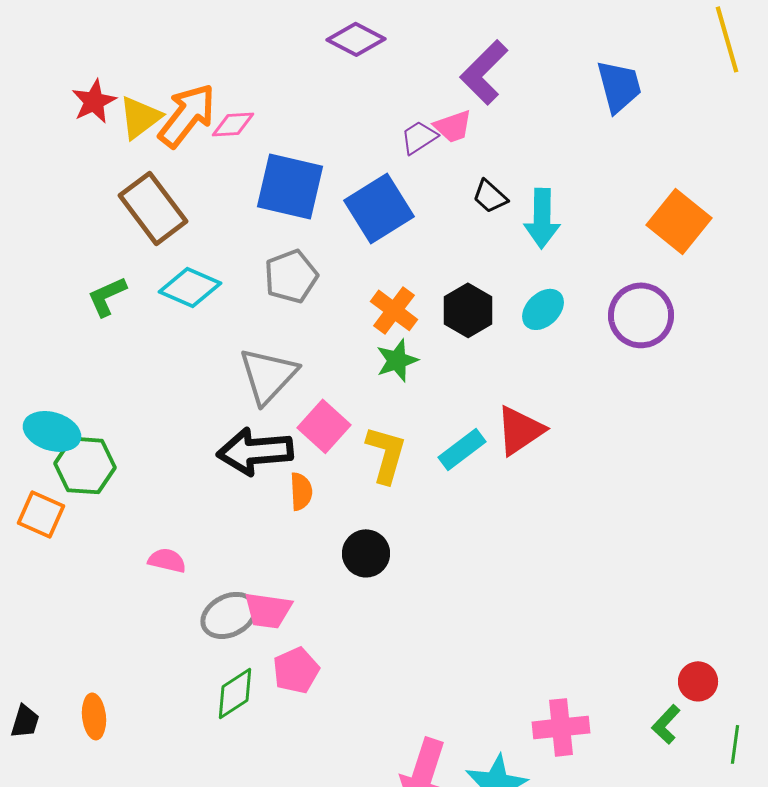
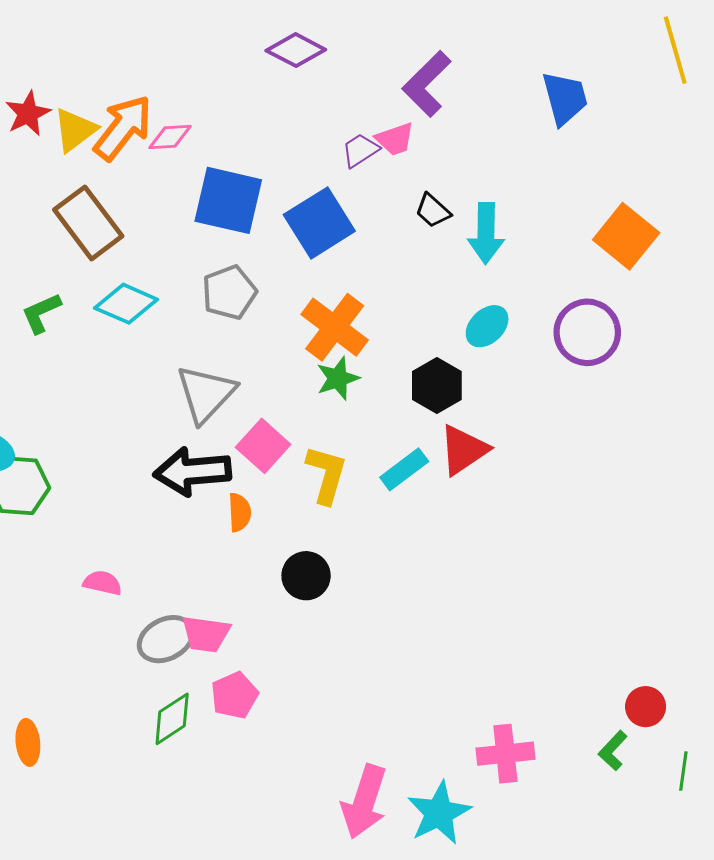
orange cross: (394, 310) -> (335, 327), size x1.4
black hexagon: (468, 310) -> (437, 386), moved

